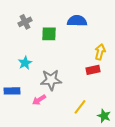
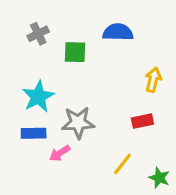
cyan star: (25, 63) -> (38, 97), size x1.5
red rectangle: (93, 70) -> (142, 121), moved
blue rectangle: (12, 91) -> (34, 133), moved

